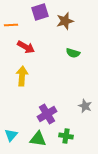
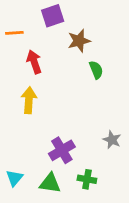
brown star: (65, 21) -> (79, 41), moved
red arrow: (26, 47) -> (34, 62), turned -138
green semicircle: (73, 53) -> (96, 70), turned -128

